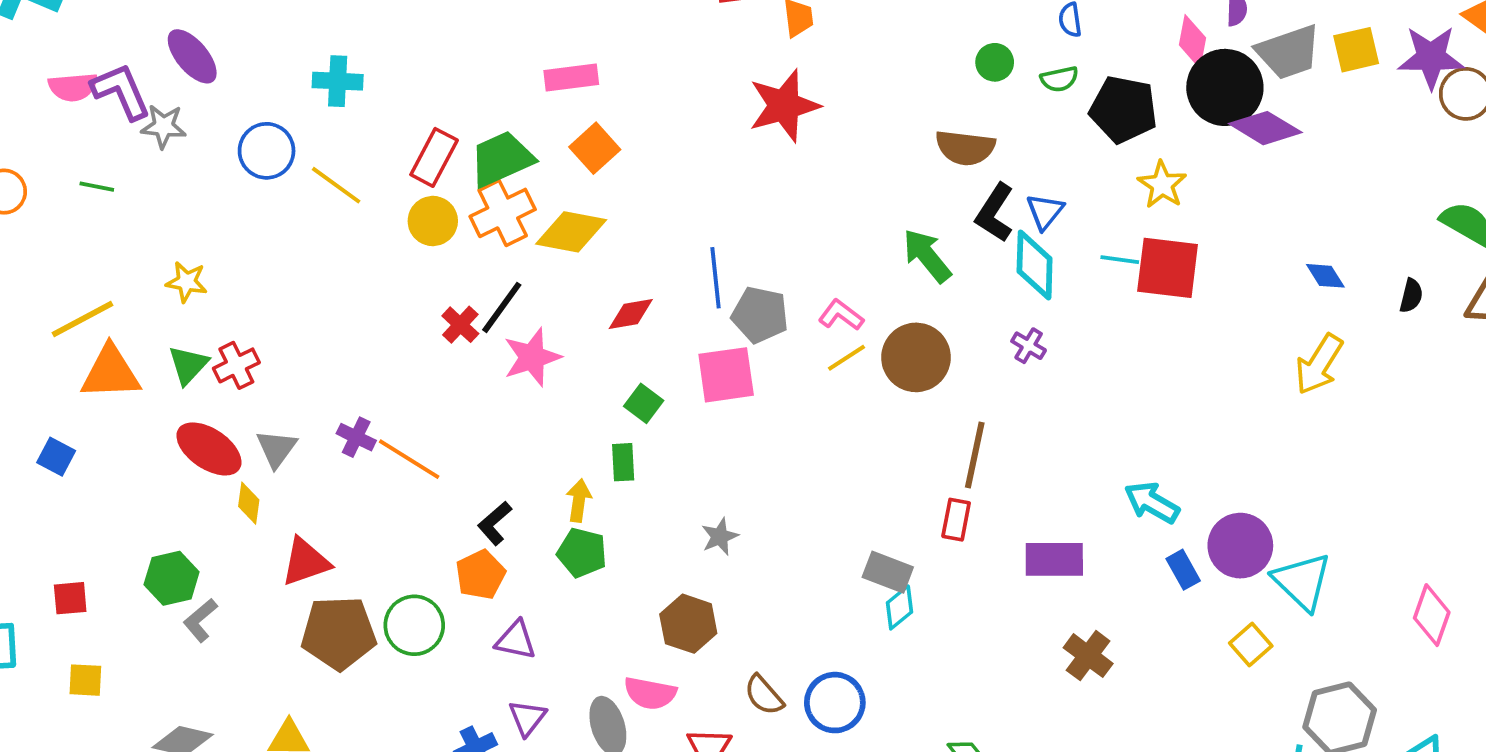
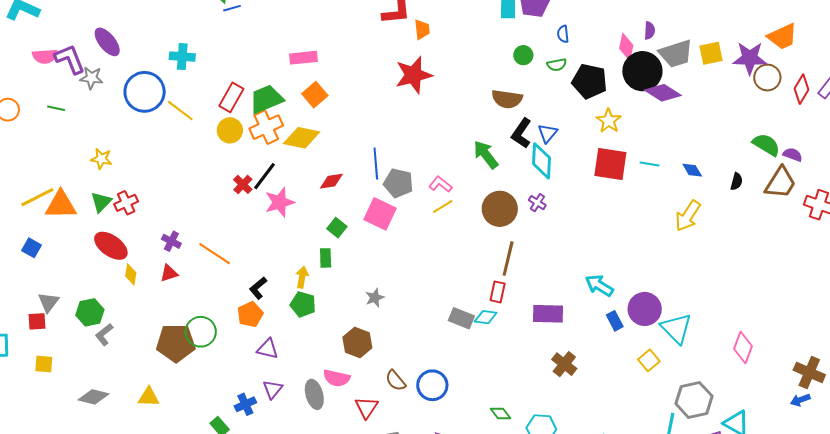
blue circle: (267, 151) -> (145, 92), size x1.4
cyan line: (1120, 260) -> (650, 164), moved
yellow line: (82, 319) -> (37, 197), moved
brown circle: (916, 357) -> (500, 209), moved
pink square: (726, 375) -> (380, 214), turned 32
purple cross: (356, 437) -> (171, 241), moved
gray triangle: (277, 449) -> (48, 302), moved
red triangle: (306, 562) -> (169, 273), moved, size x0.7
cyan diamond: (899, 607) -> (486, 317), moved, turned 45
green circle: (414, 625) -> (201, 332), moved

